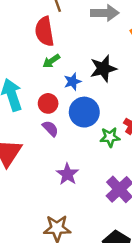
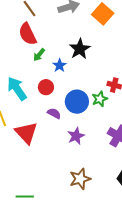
blue circle: (84, 112) -> (77, 102), moved
purple semicircle: (50, 128) -> (54, 113), moved
purple star: (67, 174) -> (76, 136), turned 30

